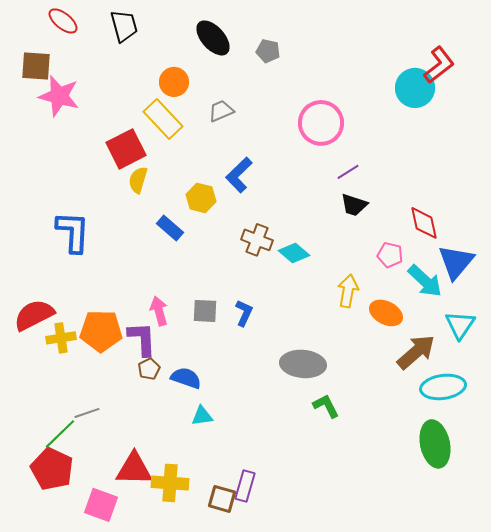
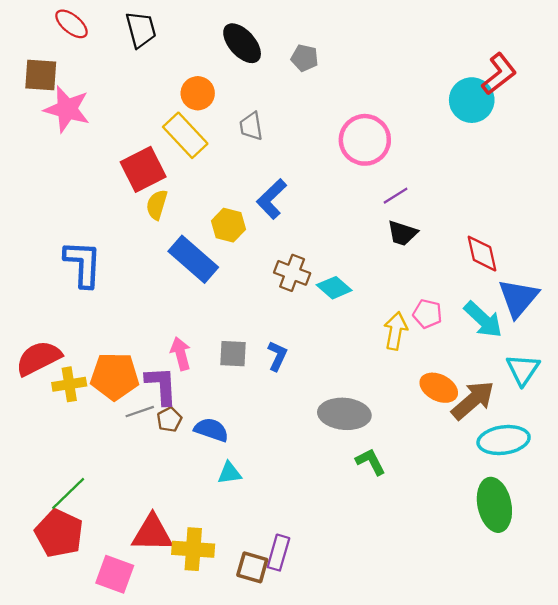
gray trapezoid: (221, 111) -> (251, 126), turned -76
blue rectangle: (170, 228) -> (193, 259), size x1.6
pink pentagon: (390, 255) -> (427, 314), moved
orange ellipse: (386, 313) -> (439, 388), moved
gray line: (87, 413) -> (140, 412), moved

